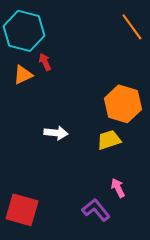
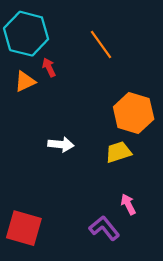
orange line: (132, 27) -> (101, 45), moved

